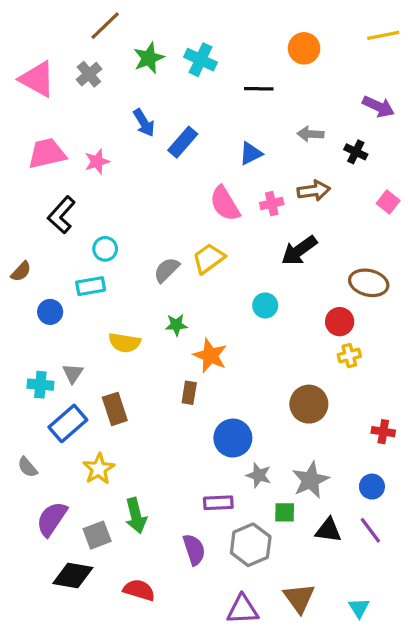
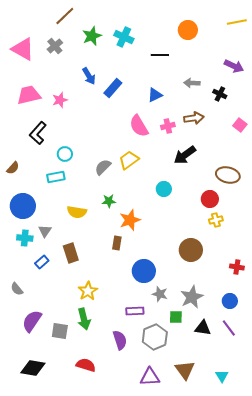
blue circle: (50, 312) -> (23, 206), moved, size x1.6
orange star: (210, 356) -> (130, 220), turned 30
blue rectangle: (68, 423) -> (42, 262), size x0.6
yellow star: (99, 469) -> (88, 291), moved
gray square: (97, 535) -> (60, 331), turned 30
black diamond: (73, 576) -> (33, 368), moved

